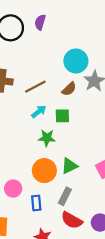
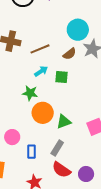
green star: (47, 138) -> (30, 93), moved
orange circle: (44, 171) -> (43, 113), moved

